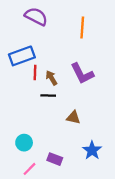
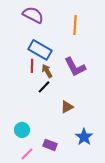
blue rectangle: (22, 56) -> (40, 50), moved, turned 50
black line: (48, 95) -> (44, 87), turned -48
brown triangle: (73, 117) -> (67, 107), turned -40

